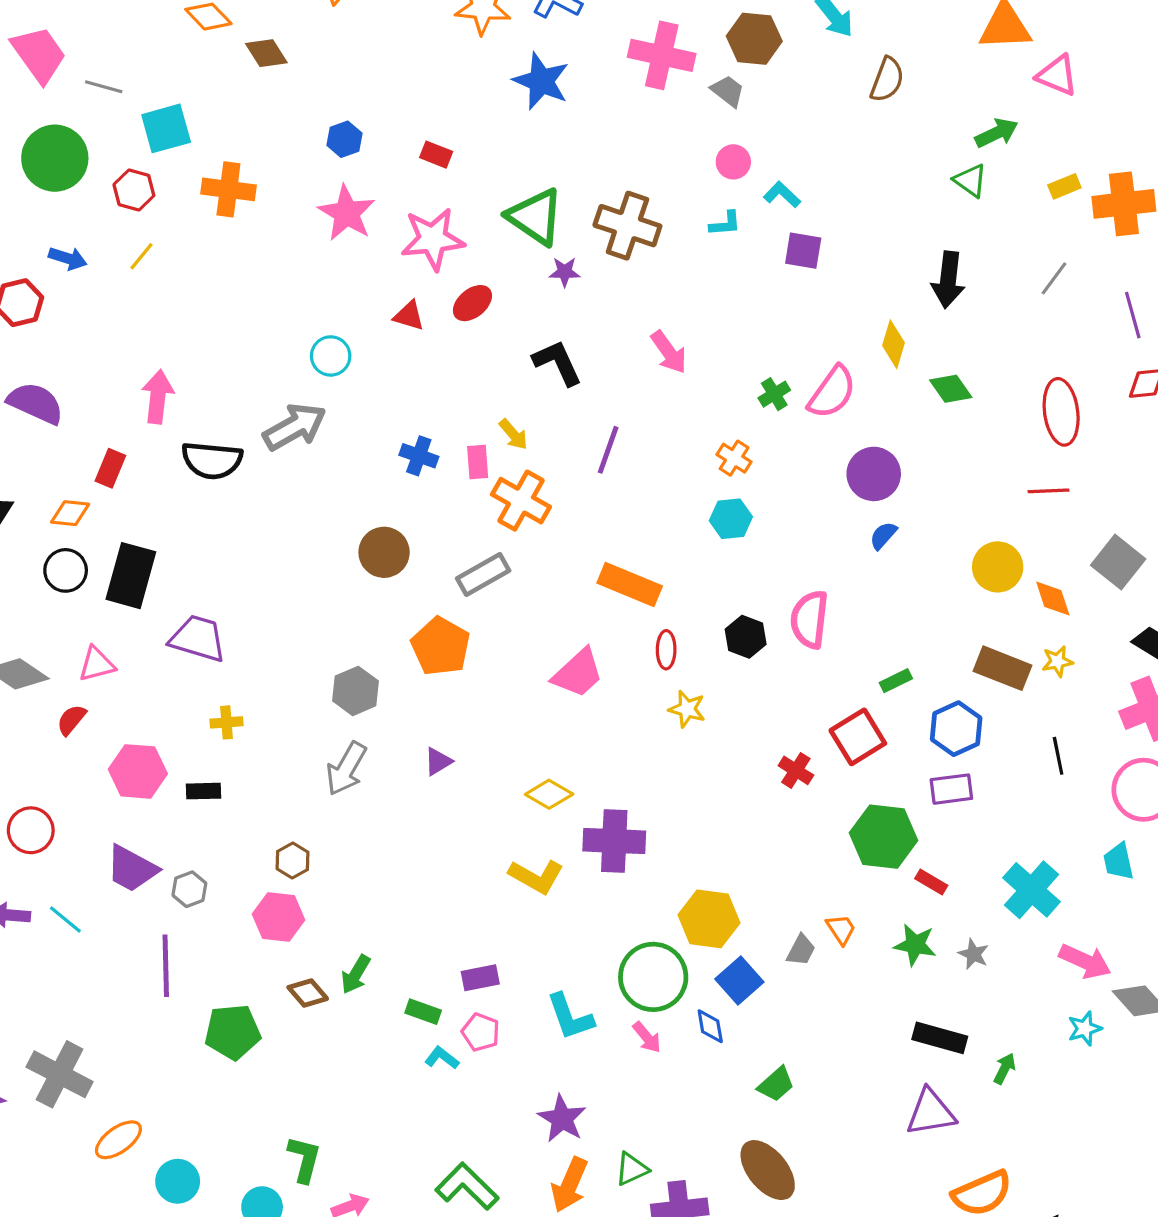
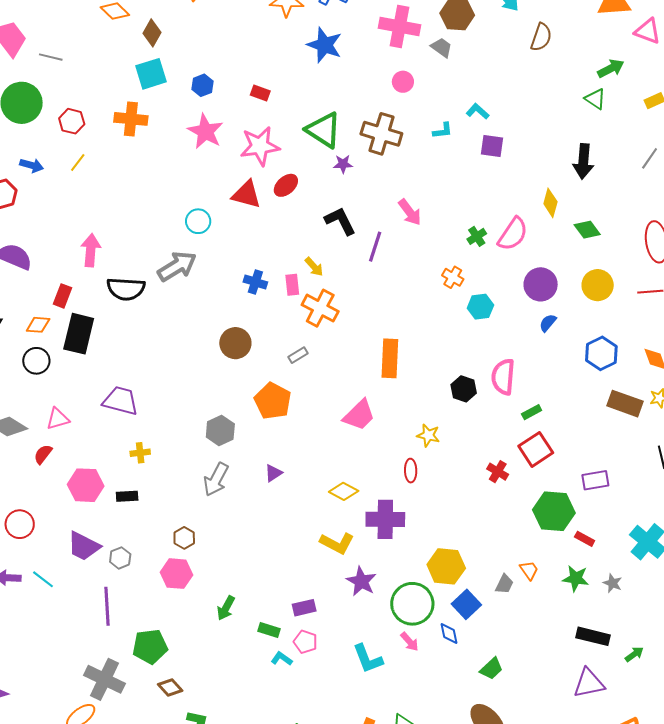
brown diamond: (266, 53) -> (152, 33), turned 64
cyan square: (166, 128) -> (151, 74), moved
pink circle: (733, 162) -> (403, 82), moved
red triangle: (409, 316) -> (246, 194), size x1.5
purple line: (608, 450) -> (375, 247), moved
cyan hexagon: (731, 519) -> (480, 307), moved
yellow circle: (998, 567) -> (598, 285), moved
gray rectangle: (483, 574) -> (298, 355), size x0.6
black rectangle: (131, 576) -> (79, 334), moved
orange rectangle: (630, 584) -> (390, 358), turned 72
red ellipse: (666, 650) -> (411, 471), moved
green rectangle: (896, 681) -> (532, 412), moved
blue hexagon: (956, 729) -> (601, 353), moved
brown diamond: (308, 993) -> (170, 687), moved
cyan L-shape: (570, 1017) -> (368, 659), moved
green arrow: (1005, 1069) -> (634, 654), turned 30
gray cross: (60, 1074) -> (104, 679), moved
purple star: (562, 1119) -> (361, 581), moved

